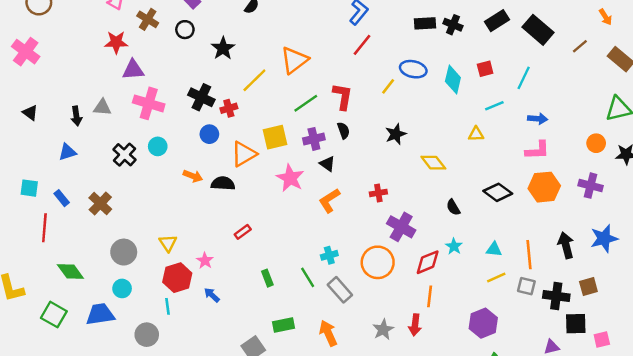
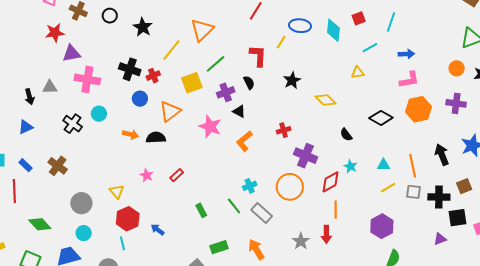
red L-shape: (343, 96) -> (258, 56), moved
yellow square: (275, 137) -> (192, 83), moved
pink star: (205, 261) -> (147, 175), moved

